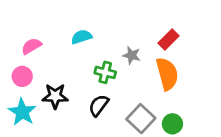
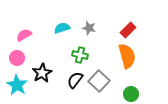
gray star: (132, 55) -> (89, 28), moved
black star: (55, 96) -> (42, 73), turned -30
gray square: (141, 119) -> (99, 81), moved

